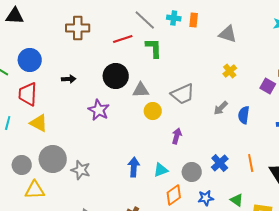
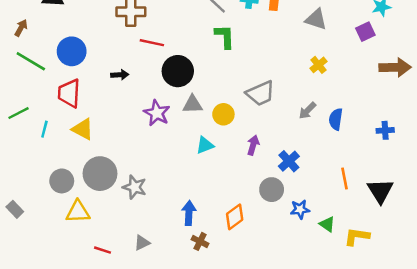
red line: (123, 39) -> (152, 43), moved, turned 30
purple square: (268, 86) -> (365, 32), moved, turned 35
gray triangle: (141, 90) -> (193, 104), moved
blue cross: (220, 163) -> (289, 161), moved
blue arrow: (134, 167) -> (189, 213), moved
cyan triangle: (161, 170) -> (205, 145), moved
orange diamond: (174, 195) -> (235, 217), moved
blue star: (206, 198) -> (300, 209), moved

